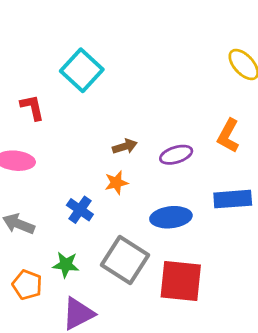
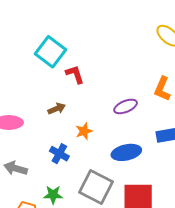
red L-shape: (32, 107) -> (75, 74), moved
brown arrow: (125, 146) -> (57, 109), moved

